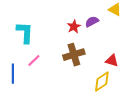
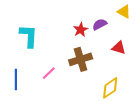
pink line: (34, 61) -> (49, 73), moved
red triangle: (112, 61) -> (119, 48), moved

